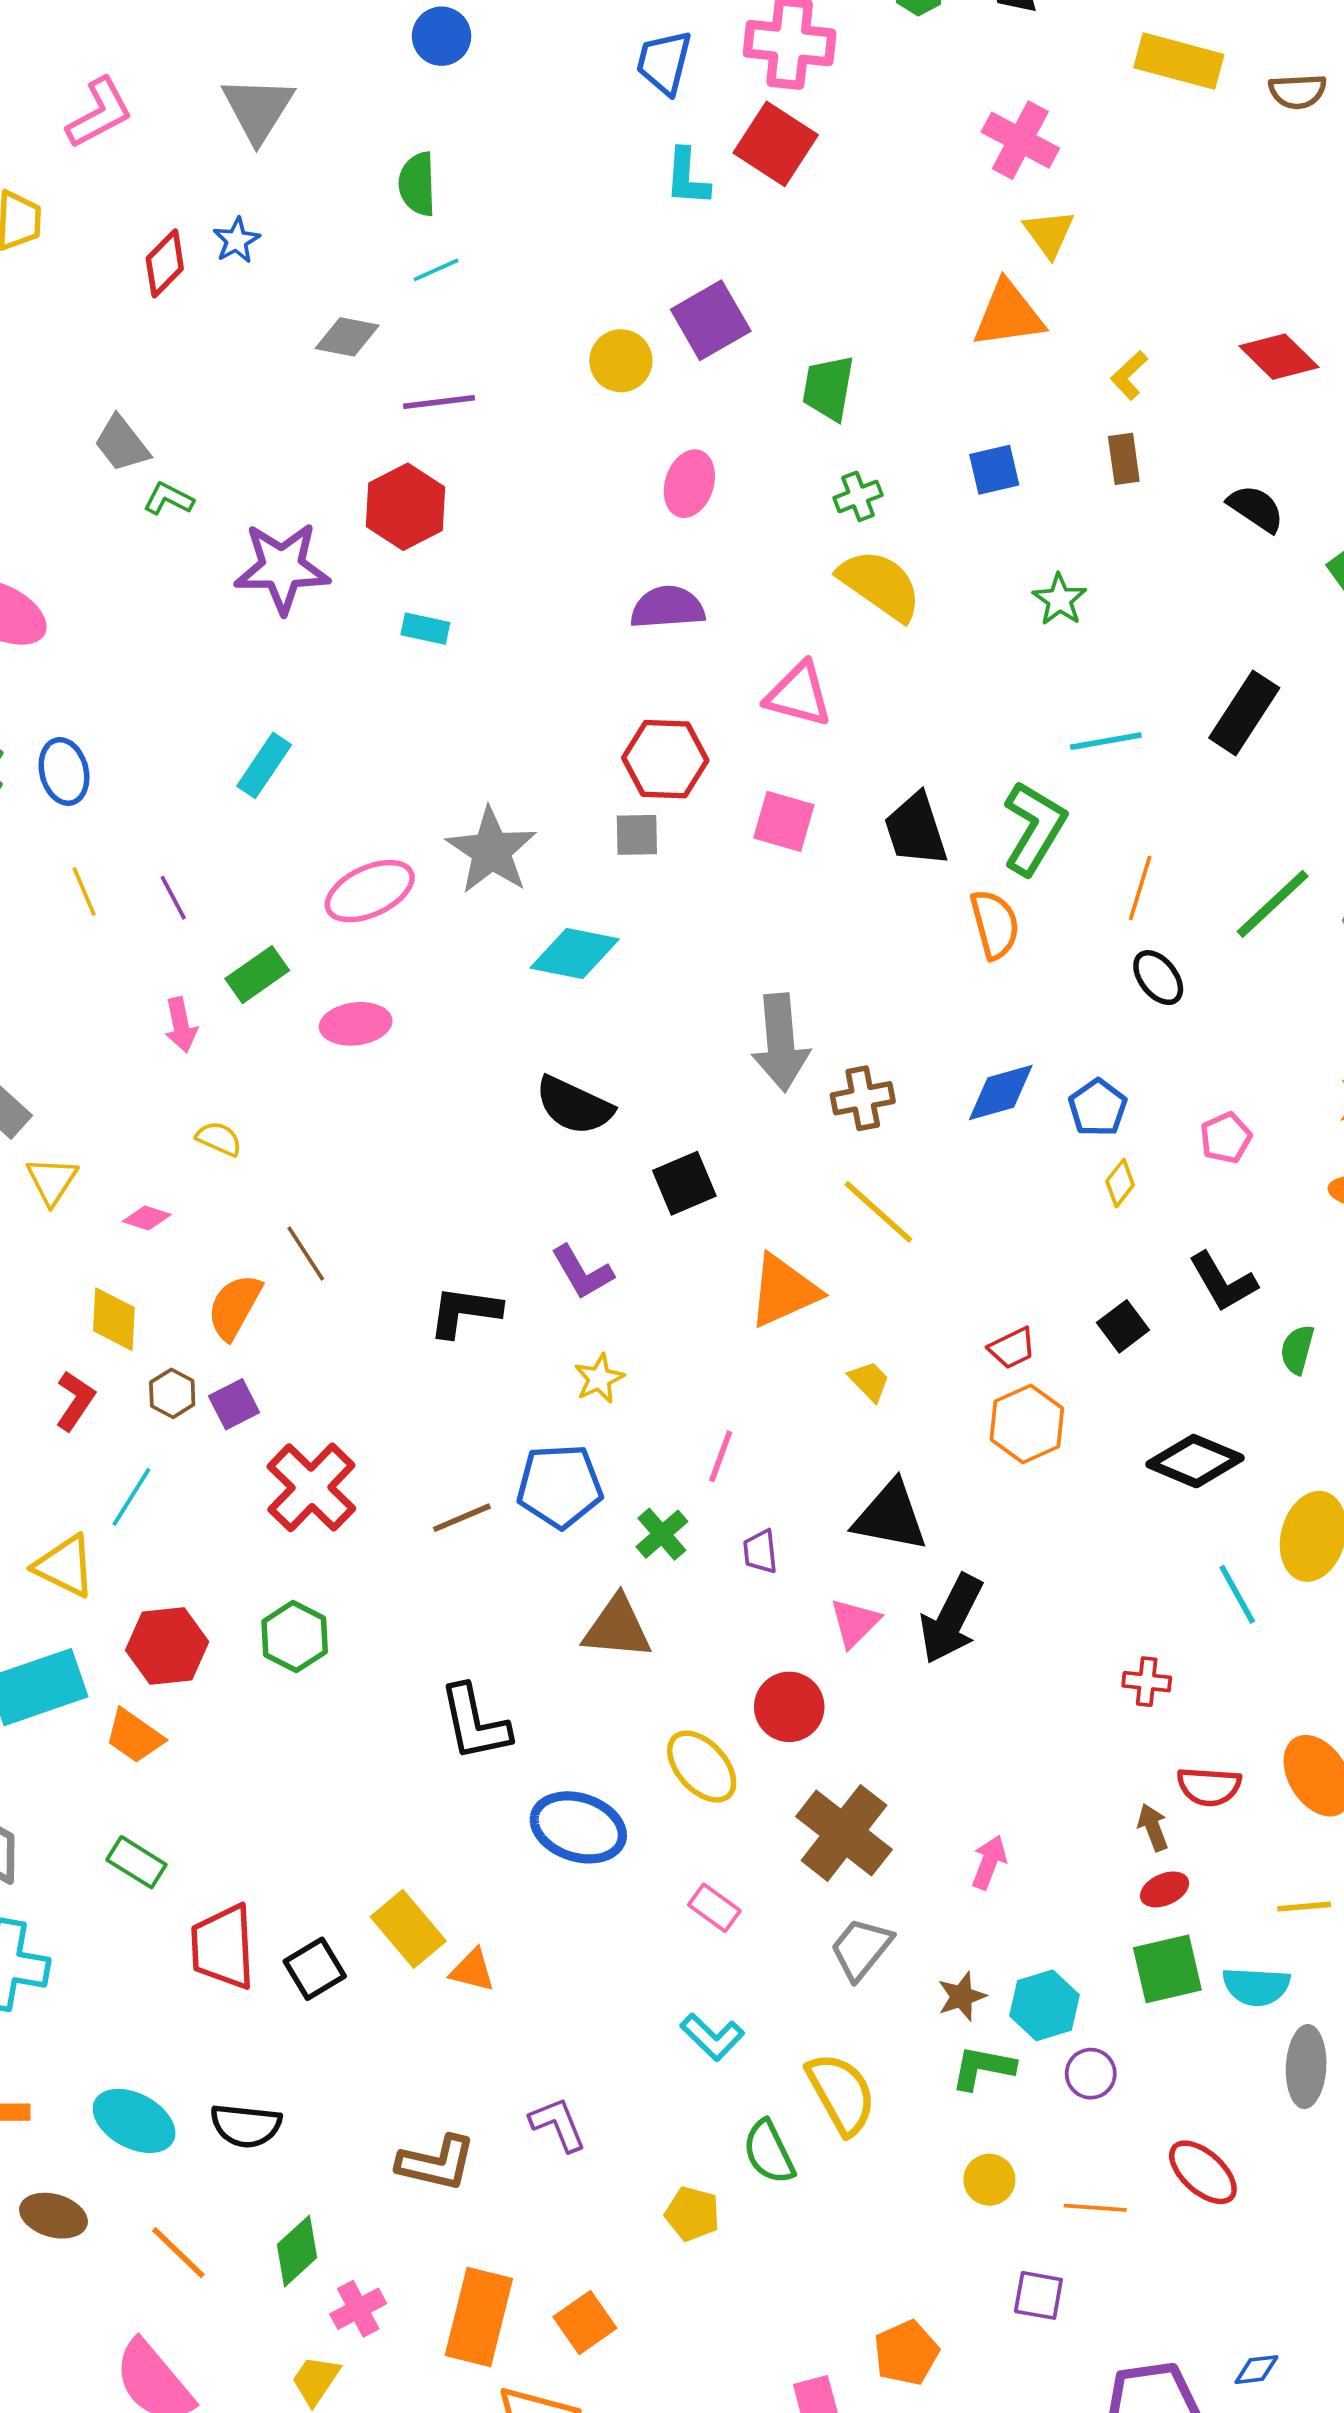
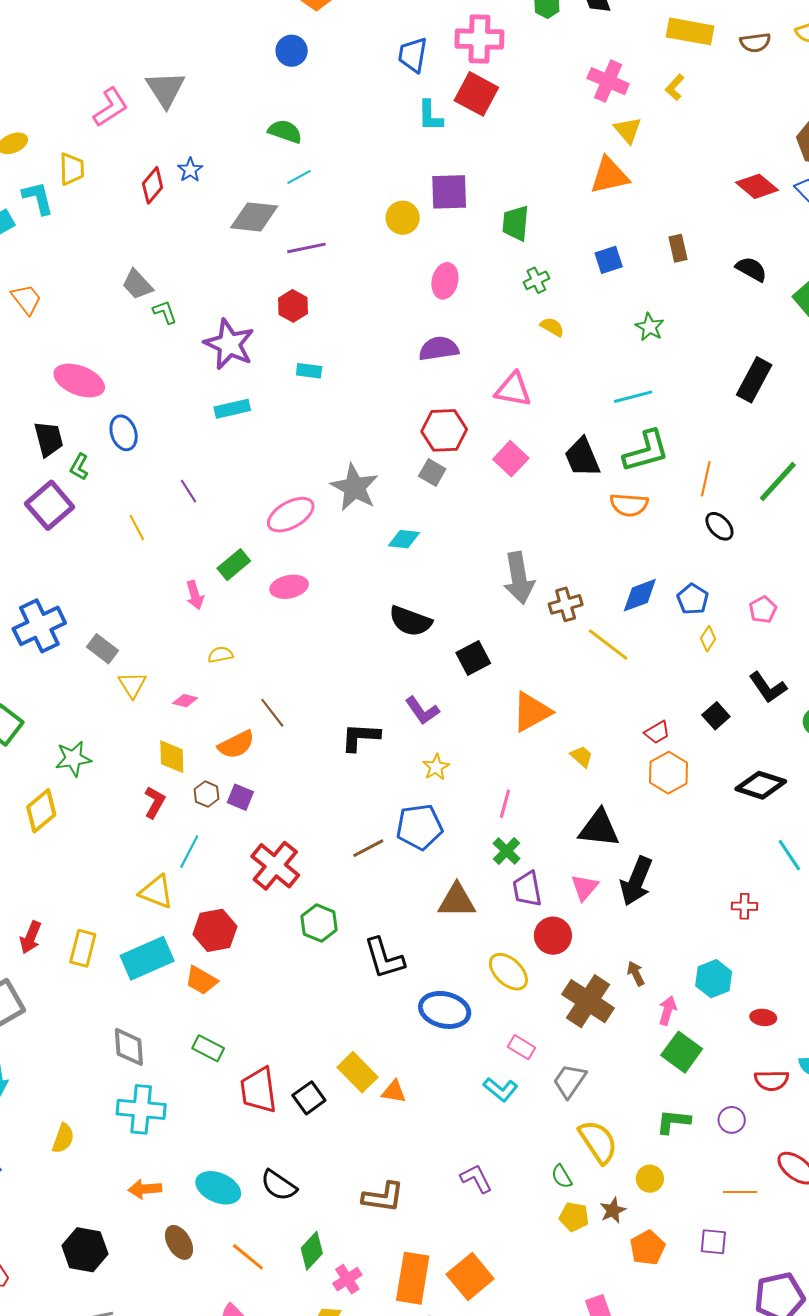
gray triangle: (258, 109) -> (165, 89), moved
green semicircle: (417, 184) -> (285, 131), turned 116
purple square: (711, 320) -> (449, 192), turned 33
gray diamond: (347, 337) -> (254, 217), size x1.4
yellow L-shape: (1129, 375) -> (675, 87), moved
green L-shape: (168, 499) -> (165, 312), turned 48
red hexagon: (405, 507) -> (293, 306), size x0.7
purple star: (282, 568) -> (229, 344), turned 30
yellow semicircle: (880, 585) -> (552, 327), size x0.5
cyan line: (1106, 741) -> (633, 397), moved
cyan rectangle: (264, 765) -> (232, 409), moved, turned 48
blue ellipse: (64, 771) -> (124, 433), moved
pink square: (784, 821) -> (511, 459), turned 32
green L-shape: (1034, 828) -> (646, 451), turned 48
gray square: (637, 835) -> (432, 473), turned 36
purple line: (173, 898) -> (188, 491), moved
orange semicircle: (995, 924) -> (629, 505), turned 114
cyan diamond: (575, 954) -> (404, 539), size x0.7
yellow semicircle: (219, 1139) -> (220, 655), turned -30
yellow line: (878, 1212) -> (608, 644), moved
orange semicircle: (234, 1307) -> (236, 745), turned -141
purple square: (234, 1404) -> (240, 797), turned -36
red cross: (311, 1487) -> (275, 866), moved
green cross: (662, 1534) -> (507, 851), moved
purple trapezoid: (760, 1552) -> (527, 889), moved, size x1.5
green hexagon: (295, 1637) -> (319, 923), moved
red semicircle: (1209, 1787) -> (771, 1080), moved
brown arrow: (1153, 1827) -> (636, 973), moved
red ellipse: (1165, 1889) -> (763, 1017), turned 35
gray trapezoid: (861, 1949) -> (570, 1081), moved
green square: (1167, 1969) -> (682, 1052), moved, turned -36
brown star: (962, 1996) -> (613, 1210), moved
cyan hexagon: (1045, 2005) -> (714, 979), moved
cyan L-shape: (712, 2037) -> (501, 1089), moved
purple L-shape: (558, 2124) -> (476, 1179), moved
black semicircle: (246, 2126) -> (279, 1185), turned 33
green semicircle: (769, 2152) -> (562, 1176), size x0.7
yellow circle: (989, 2180) -> (650, 1179), moved
yellow pentagon: (692, 2214) -> (574, 1217), moved
brown ellipse: (53, 2216) -> (179, 1242), turned 48
orange square: (585, 2322) -> (470, 1276), size x1.4
orange pentagon: (906, 2353) -> (648, 1248), moved

